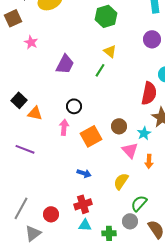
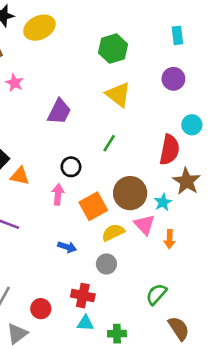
yellow triangle: (110, 51) -> (118, 95), size x1.5
green line: (100, 70) -> (109, 143), moved
brown circle: (119, 126) -> (130, 193), size x1.6
blue arrow: (84, 173) -> (67, 247), moved
yellow semicircle: (121, 181) -> (113, 232), moved, turned 30
red cross: (83, 204) -> (83, 296), turned 30
gray circle: (130, 221) -> (106, 264), moved

